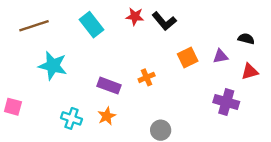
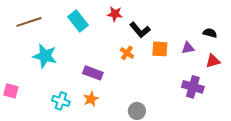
black L-shape: (164, 21) -> (140, 30), moved
orange square: (188, 57) -> (160, 49), turned 30
orange cross: (147, 77) -> (127, 53), moved, turned -32

